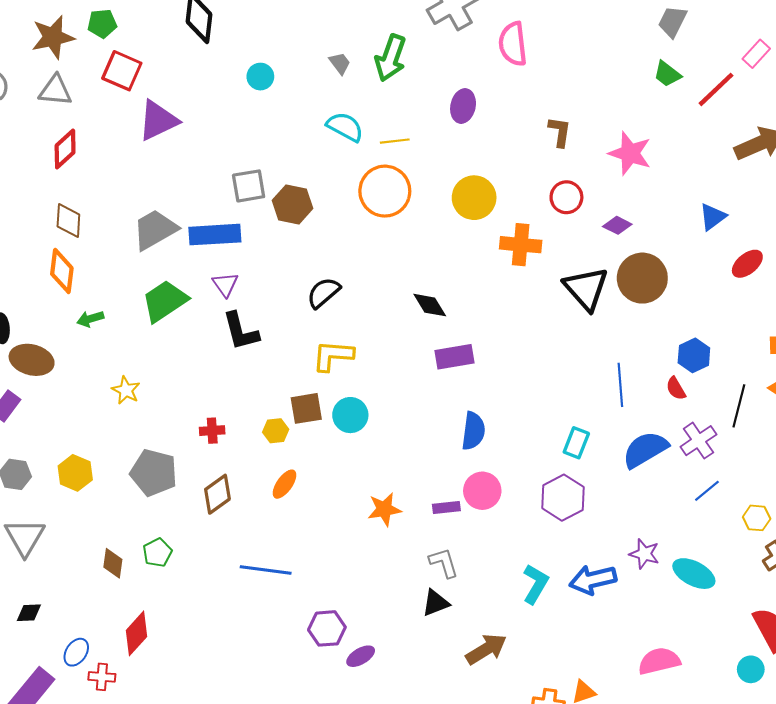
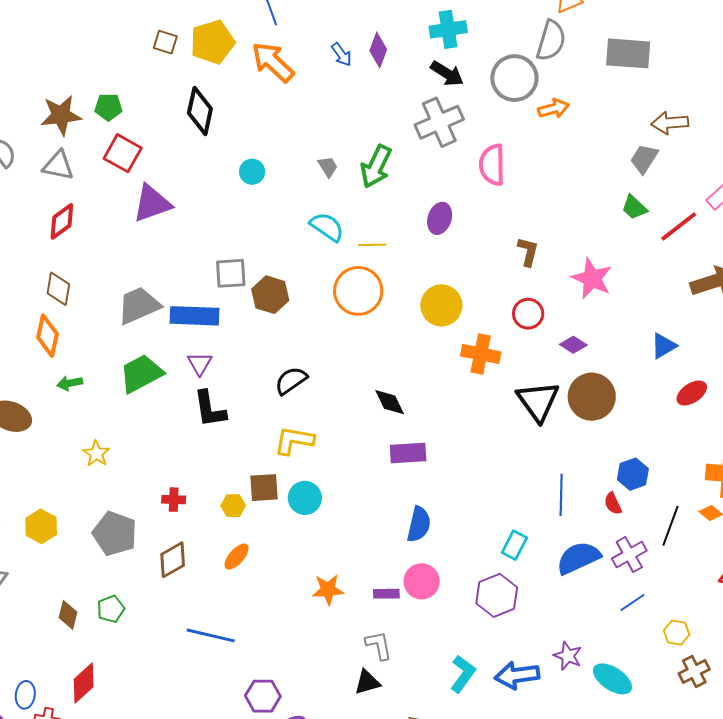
blue ellipse: (76, 652) -> (25, 695), turned -32

